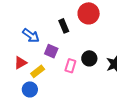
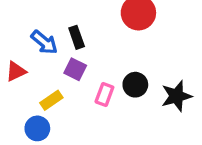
black rectangle: (64, 26) -> (77, 37), moved
red triangle: (20, 63) -> (16, 71), moved

